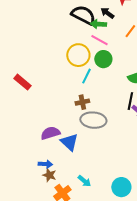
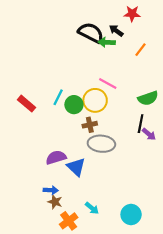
pink line: (99, 40) -> (108, 83), moved
yellow circle: (78, 55) -> (95, 100), moved
green circle: (103, 59) -> (74, 105), moved
cyan line: (86, 76) -> (58, 97), moved

